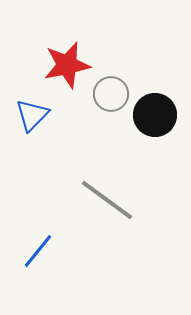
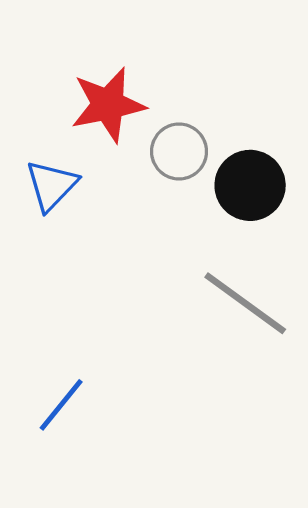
gray line: (107, 200) -> (245, 303), moved

